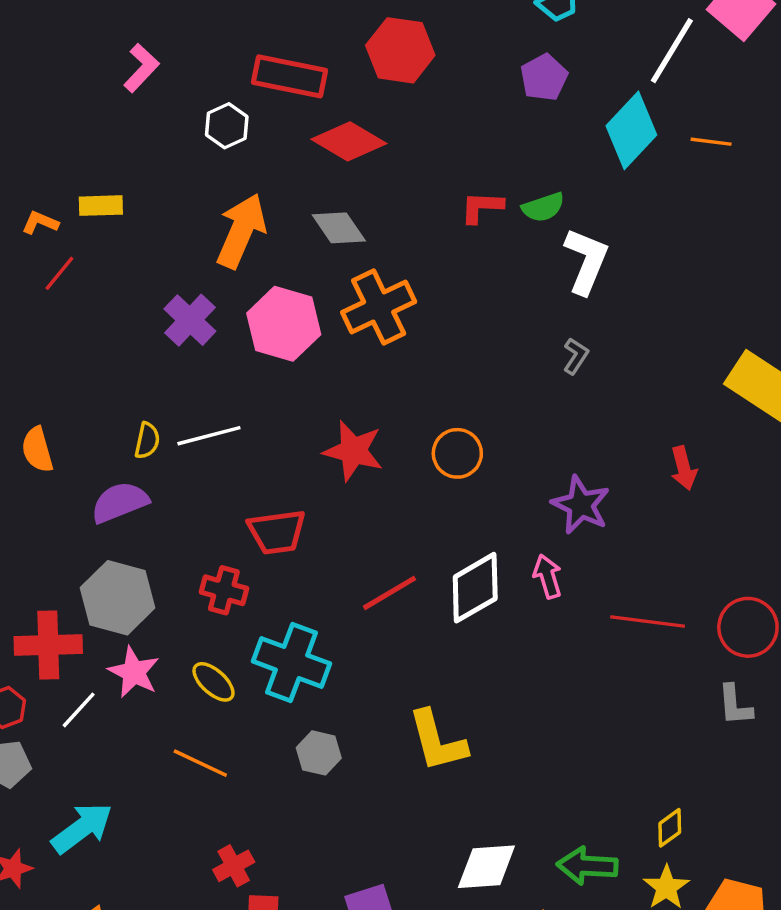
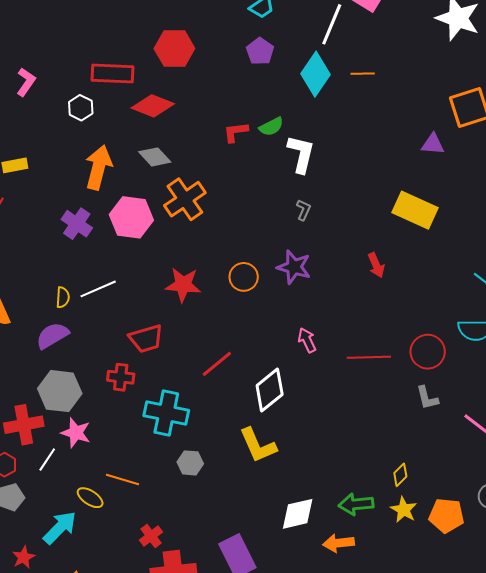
purple star: (581, 505) -> (294, 267), moved
white diamond: (475, 588) -> (270, 390), moved
yellow ellipse: (214, 682) -> (90, 498), moved

